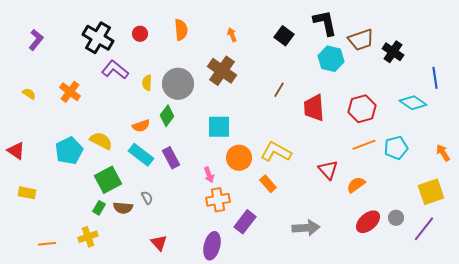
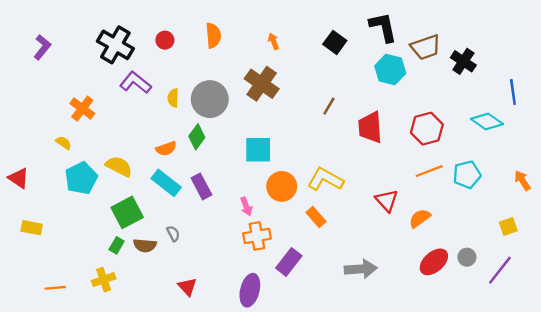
yellow semicircle: (29, 94) -> (63, 143), moved
yellow square: (431, 192) -> (508, 226), size x0.6

